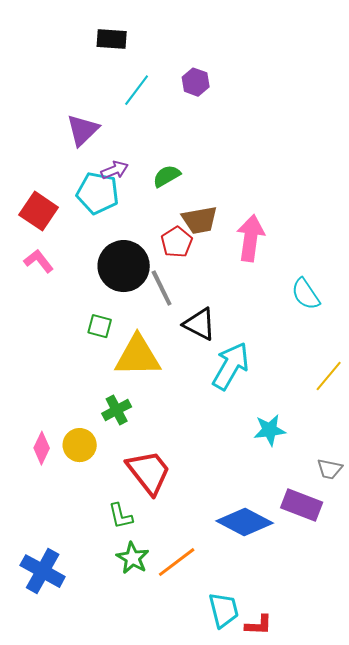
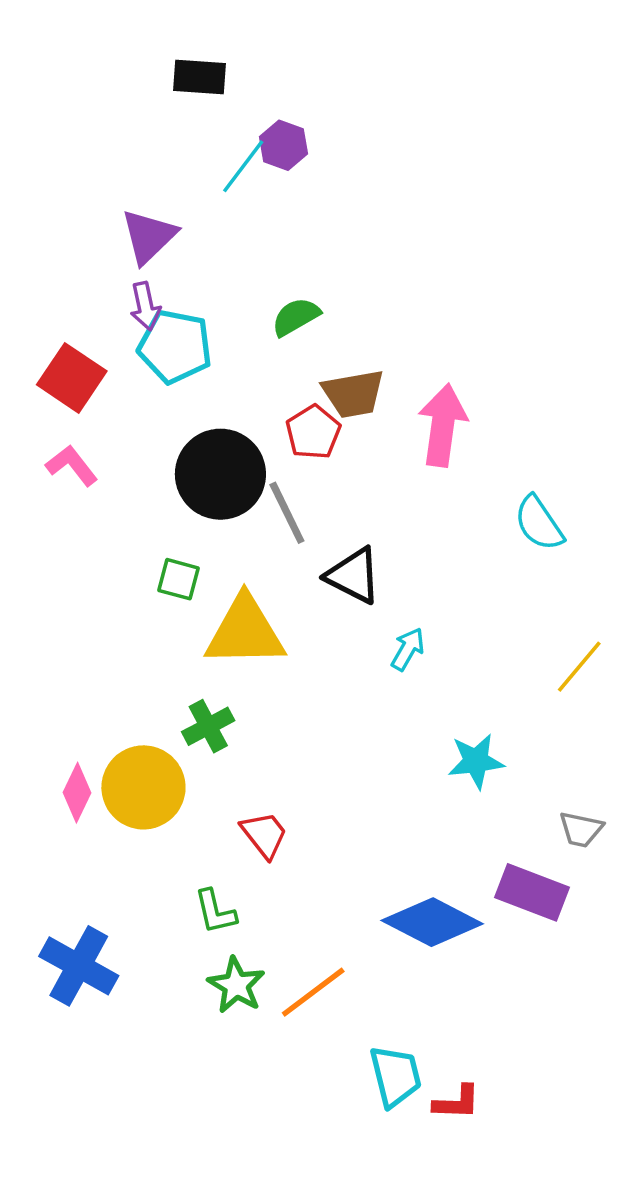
purple hexagon: (196, 82) -> (283, 145), moved
purple arrow: (115, 170) -> (145, 306), moved, turned 100
cyan arrow: (231, 366) -> (408, 649), size x0.5
yellow circle: (80, 445) -> (143, 787), size x1.4
red trapezoid: (149, 472) -> (264, 835), size x0.6
blue cross: (43, 571) -> (79, 966), moved

